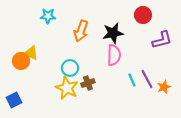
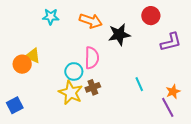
orange arrow: (81, 31) -> (91, 21), moved, turned -90
pink semicircle: (114, 55) -> (92, 58), moved
purple line: (147, 79) -> (168, 107), moved

